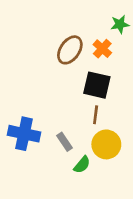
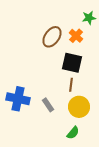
green semicircle: (82, 165) -> (73, 133), moved

